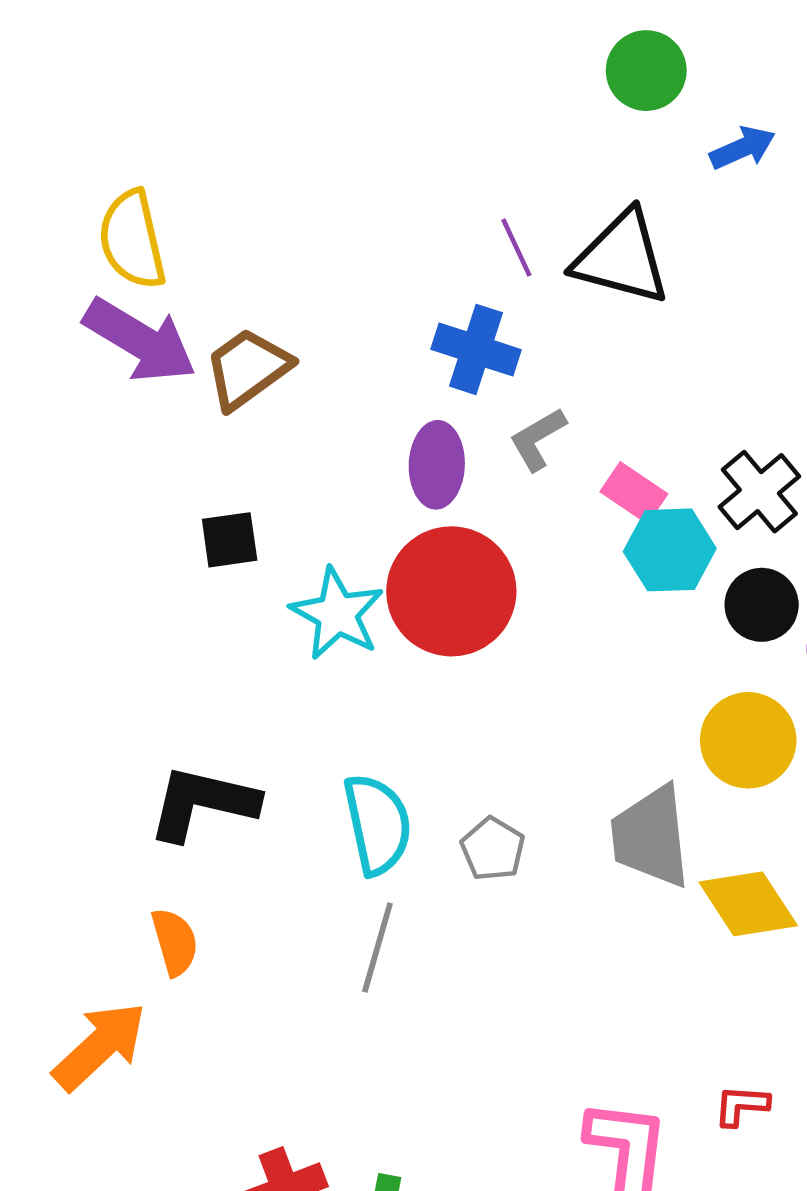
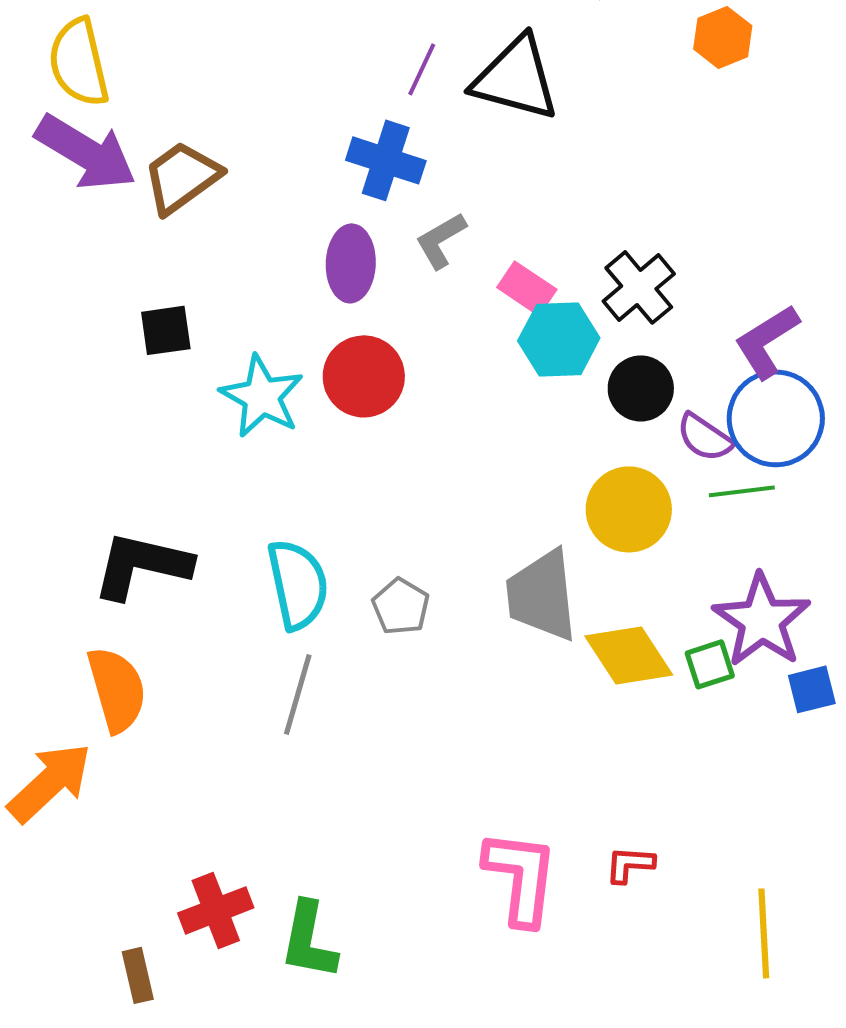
purple line: (516, 248) -> (422, 69), turned 50
red circle: (451, 591) -> (364, 376), size x0.7
orange semicircle: (175, 942) -> (117, 689), size x1.4
red L-shape: (741, 1105) -> (630, 864), moved

